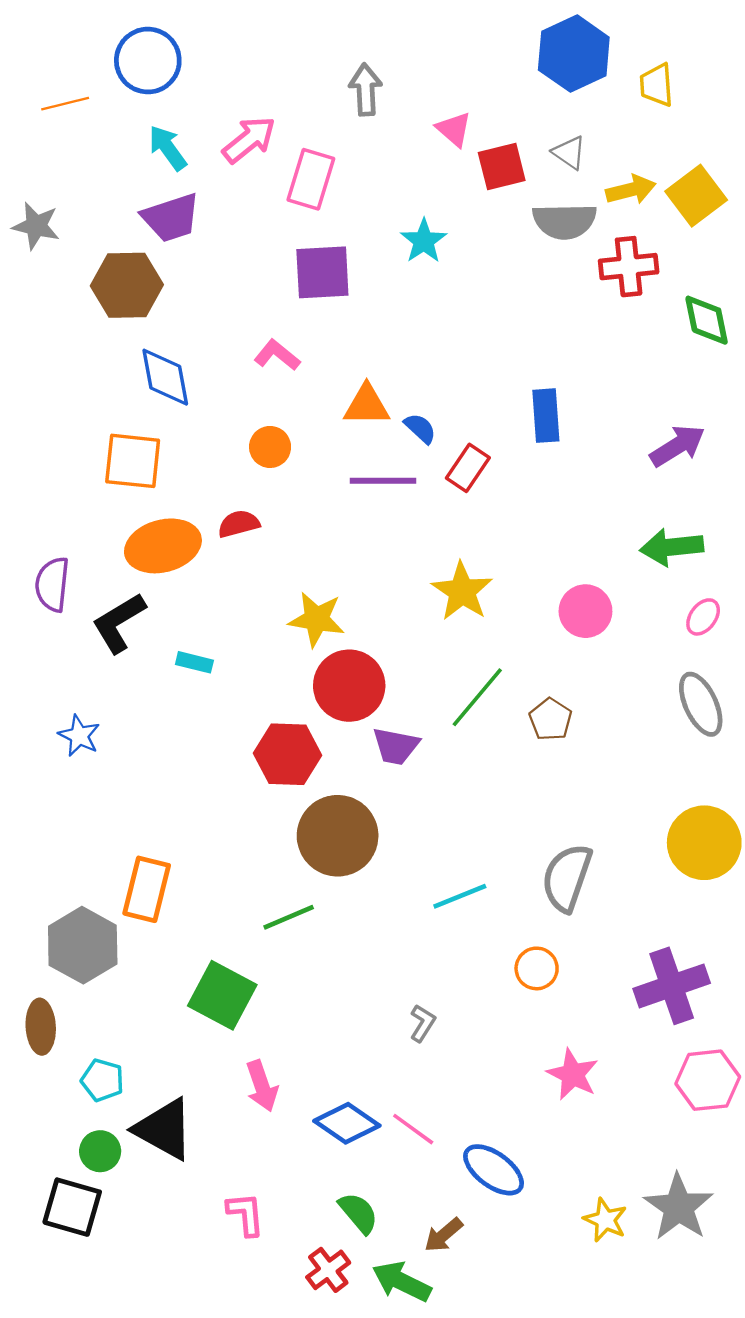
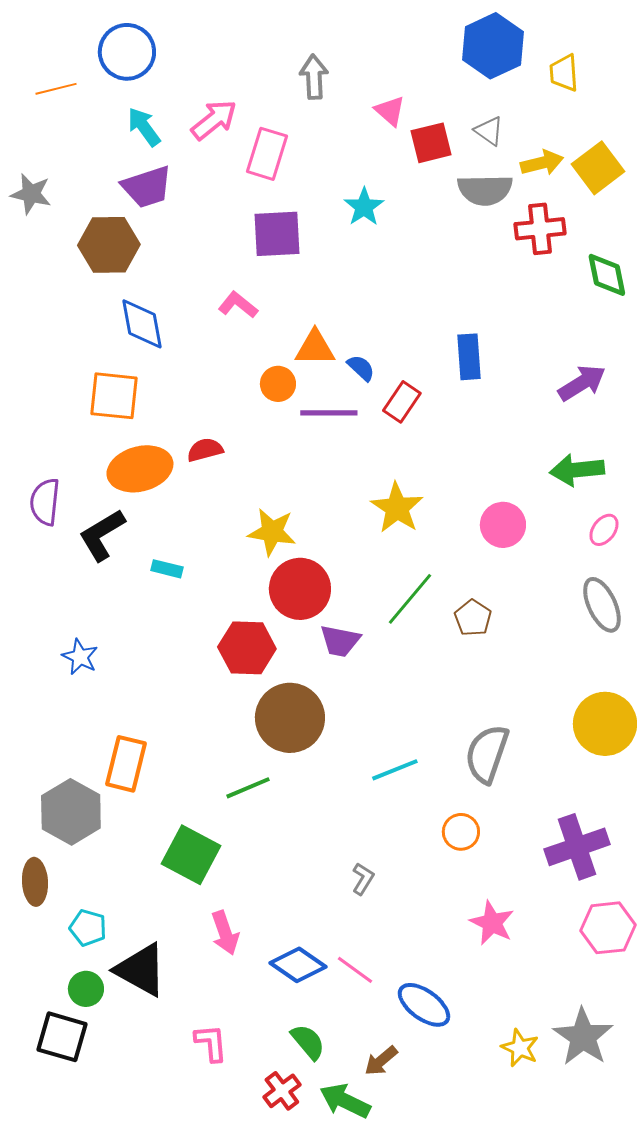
orange circle: (270, 447) -> (278, 384), moved
blue star: (79, 736) -> (80, 657), moved

